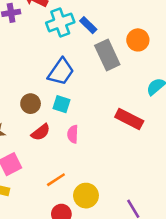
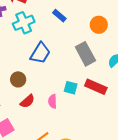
cyan cross: (60, 22) -> (24, 23), moved
gray rectangle: (107, 55) -> (85, 54), moved
cyan square: (61, 104) -> (71, 88), moved

